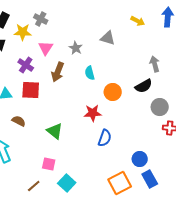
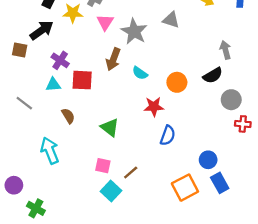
pink triangle: (46, 48) -> (105, 22), moved
gray star: (76, 48) -> (134, 31), size x1.6
purple cross: (26, 65) -> (60, 60), moved
cyan semicircle: (90, 73) -> (140, 73), moved, turned -40
brown semicircle: (19, 121) -> (68, 116), turned 32
cyan square: (67, 183) -> (111, 191), moved
brown line: (34, 186) -> (131, 172), moved

